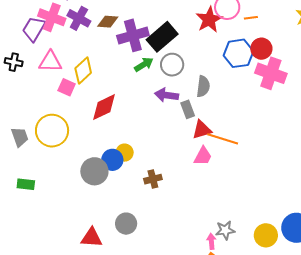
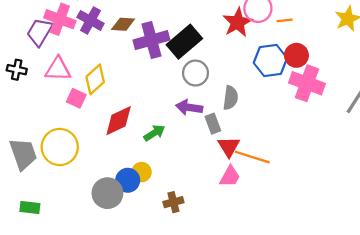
green arrow: (144, 64) -> (154, 133), moved
red triangle: (202, 130) -> (229, 147), turned -45
gray trapezoid: (20, 137) -> (23, 154), size x1.4

